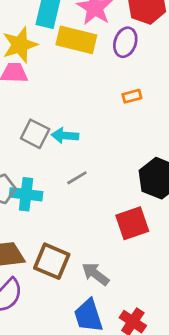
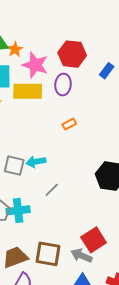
orange rectangle: (132, 96) -> (69, 124), moved
red square: (132, 223) -> (94, 240), moved

